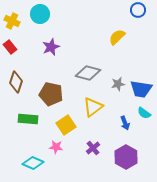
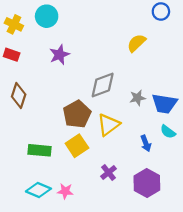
red rectangle: (10, 47) -> (12, 55), turned -32
gray diamond: (88, 73) -> (103, 85), turned -35
brown pentagon: (51, 94) -> (77, 114), moved, turned 30
green rectangle: (28, 119) -> (40, 150), moved
pink star: (56, 147) -> (65, 191), moved

